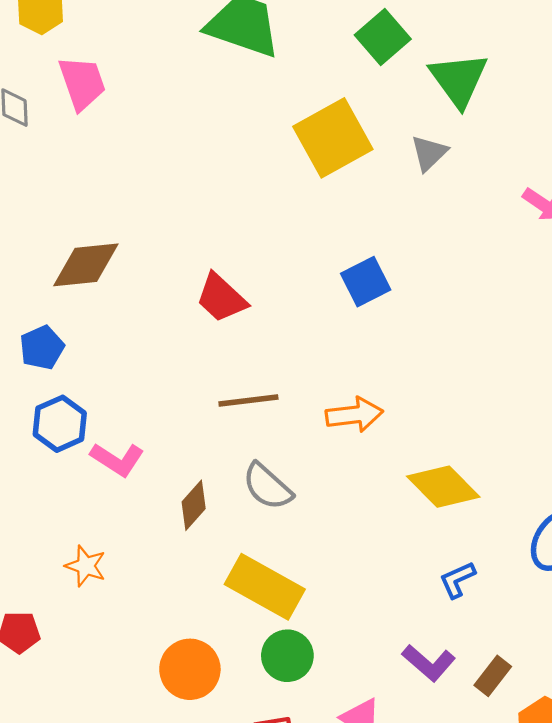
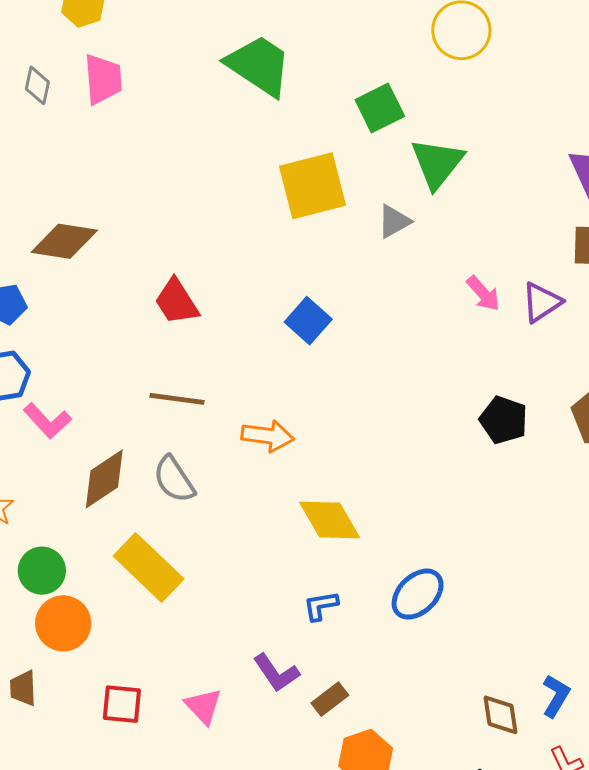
blue square: (366, 282) -> (308, 321), turned -36
brown diamond: (194, 505) -> (104, 479), size x1.4
green circle: (287, 656) -> (42, 571), moved

